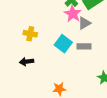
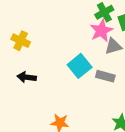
yellow cross: (30, 34) -> (21, 41), moved

